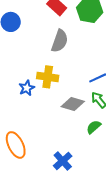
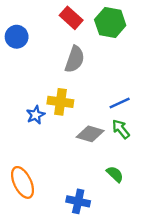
green semicircle: (94, 127) -> (115, 174), moved, turned 84
blue cross: (63, 161) -> (78, 201), turned -36

